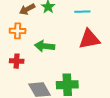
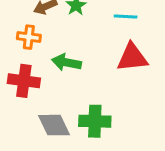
red cross: (17, 61) -> (24, 81), size x1.5

